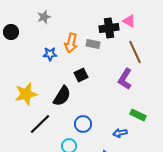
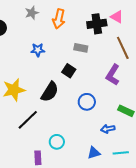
orange arrow: (71, 43) -> (59, 19), moved
gray rectangle: (93, 44) -> (81, 48), moved
black square: (81, 75) -> (69, 71), turned -32
blue circle: (83, 124) -> (87, 102), moved

